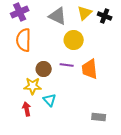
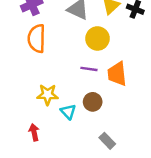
brown circle: (44, 69) -> (93, 102), moved
red arrow: (27, 109) -> (34, 132), moved
gray rectangle: (99, 117) -> (107, 141), moved, turned 40

